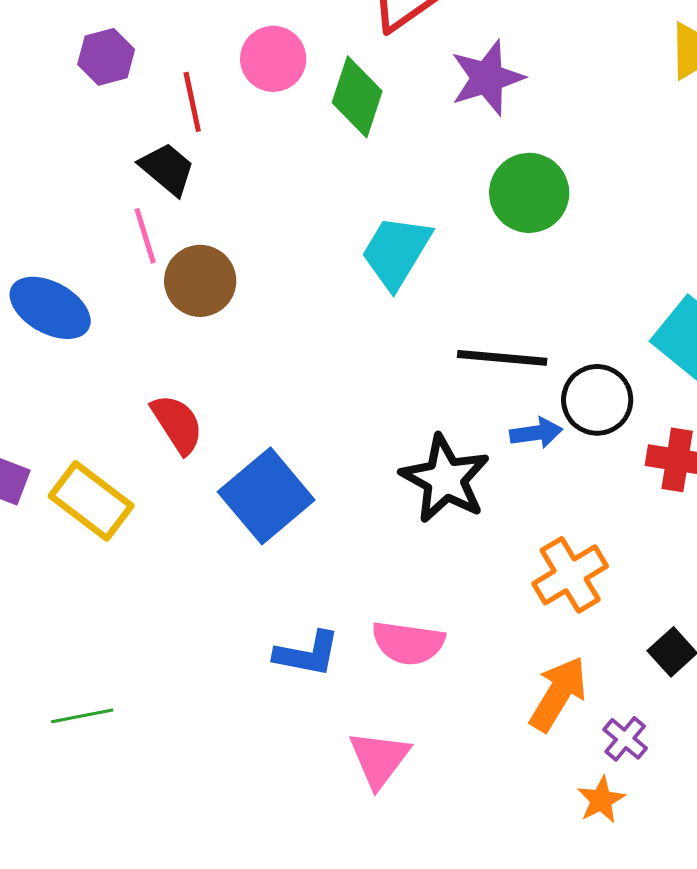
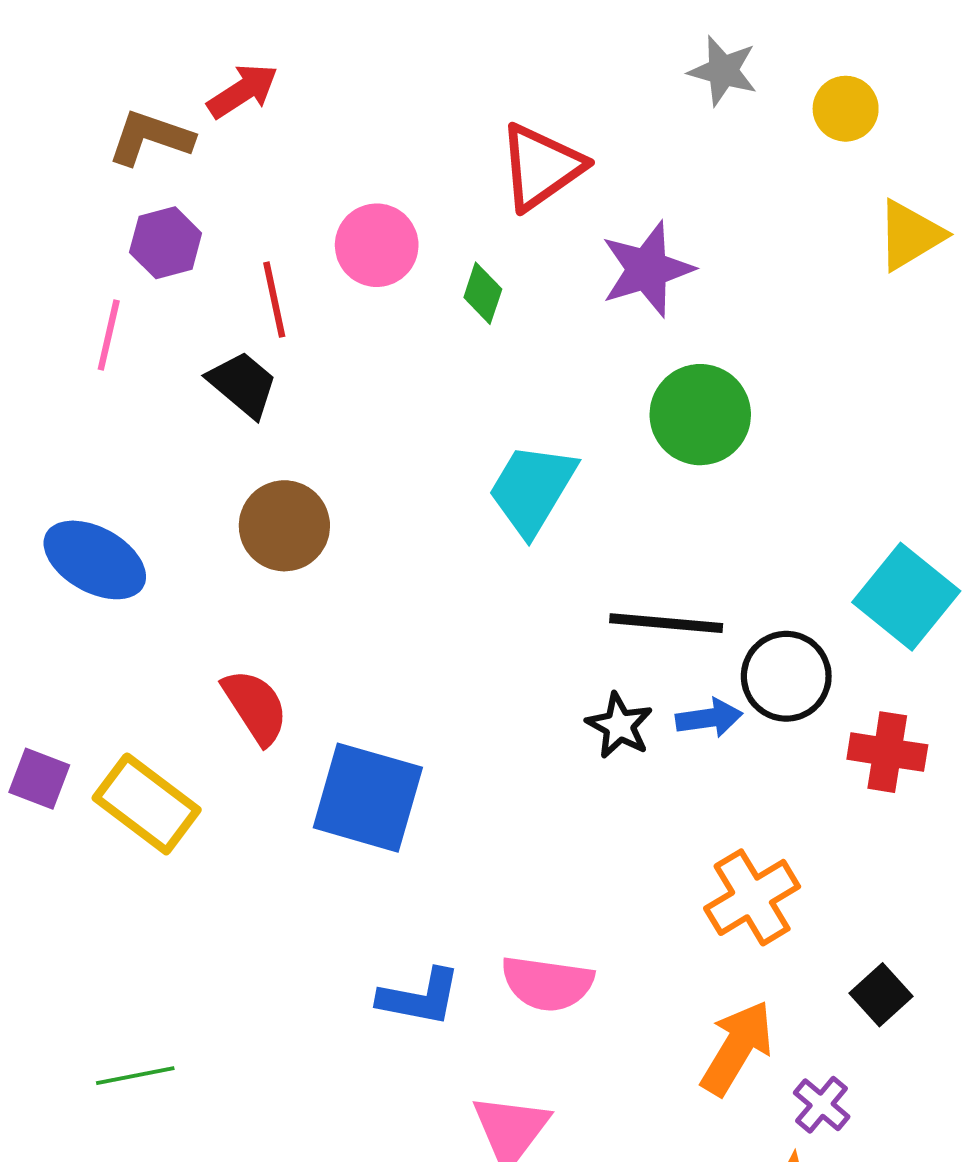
green diamond: (357, 97) -> (483, 293), size x0.6
pink line: (145, 236) -> (109, 335), moved, turned 30
black star: (445, 479) -> (619, 726), moved, size x0.6
blue square: (266, 496) -> (368, 798), turned -34

